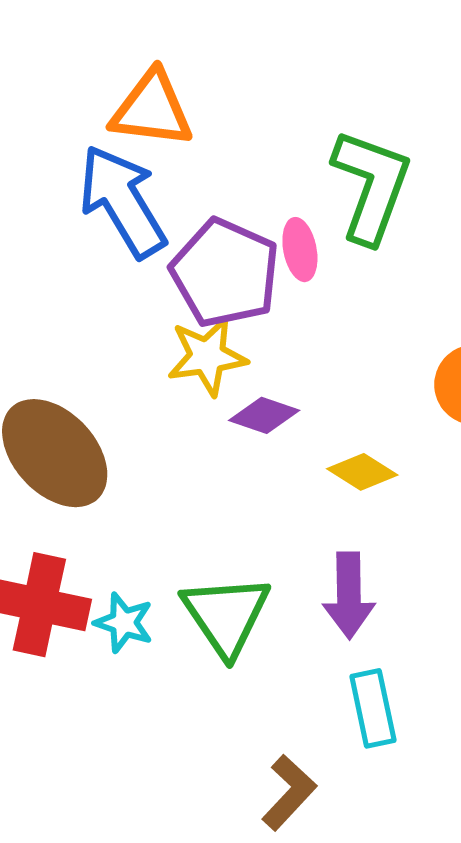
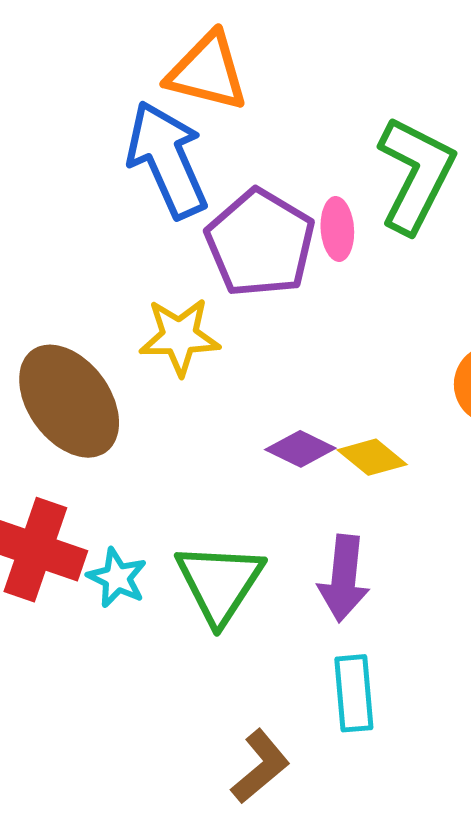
yellow star: (207, 356) -> (180, 337), moved
purple diamond: (264, 415) -> (300, 449), moved

